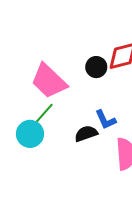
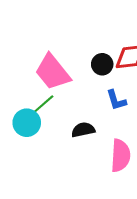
blue L-shape: (105, 120) -> (116, 100), moved

